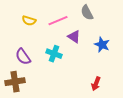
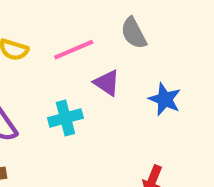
cyan cross: (54, 54) -> (65, 118), turned -35

